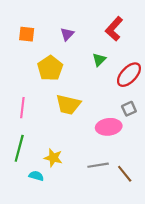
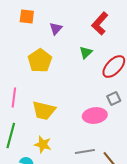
orange square: (27, 34) -> (27, 17), moved
yellow trapezoid: (68, 104) -> (44, 111), moved

